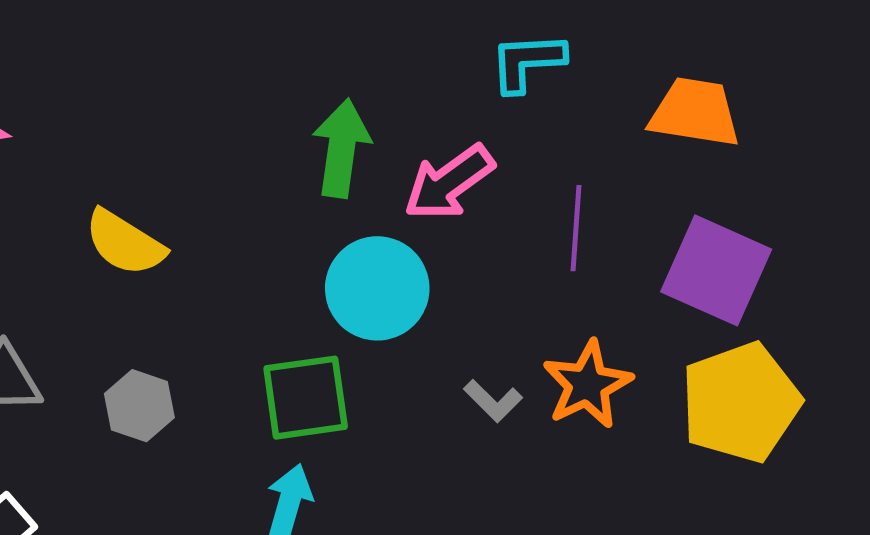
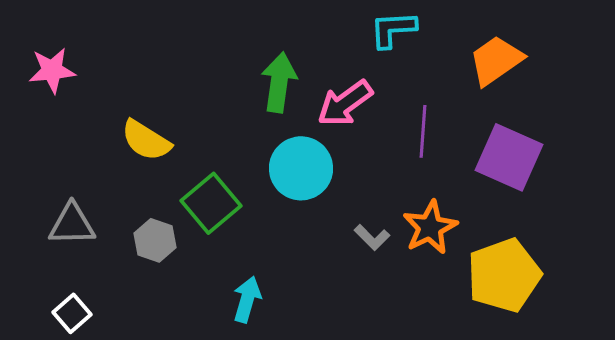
orange trapezoid: (695, 112) -> (496, 60), turned -44
green square: (306, 398) -> (211, 203), moved, turned -32
yellow pentagon: (741, 402) -> (504, 275), moved

